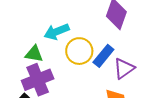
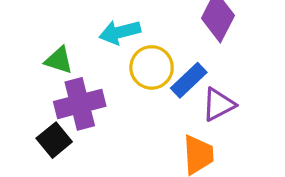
green triangle: (34, 54) -> (59, 60), moved

